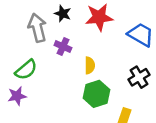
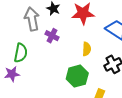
yellow semicircle: (90, 65) -> (87, 49), moved
green semicircle: (26, 70) -> (21, 53), turned -42

